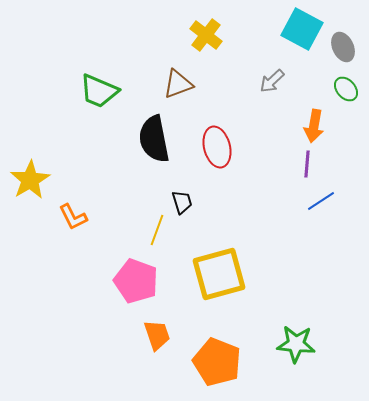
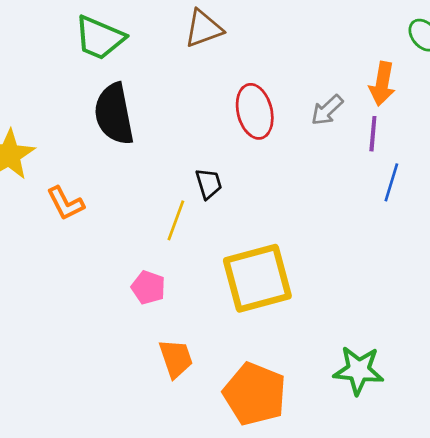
gray arrow: (272, 81) -> (327, 110), moved
black semicircle: (154, 139) -> (114, 114), moved
blue line: (321, 201) -> (391, 182), turned -40
pink pentagon: (136, 281) -> (148, 287), size x0.6

